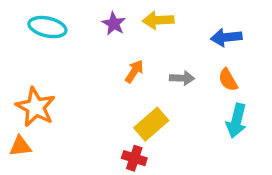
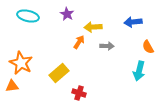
yellow arrow: (158, 20) -> (93, 27), moved
orange semicircle: (228, 80) -> (148, 47), moved
yellow rectangle: (151, 124) -> (59, 73), moved

